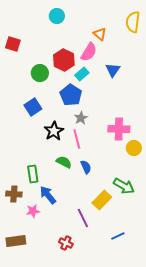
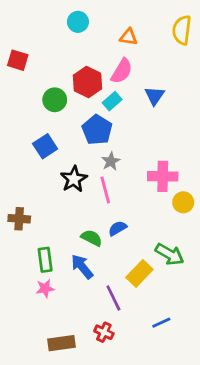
orange triangle: (100, 34) -> (129, 37), moved, turned -32
green semicircle: (64, 162) -> (92, 238), moved
blue semicircle: (86, 167) -> (118, 228), turned -96
green rectangle: (33, 174) -> (45, 260), moved
brown cross: (14, 194) -> (19, 219), moved
blue arrow: (48, 195) -> (82, 267), moved
brown rectangle: (16, 241) -> (62, 343), moved
red cross: (66, 243) -> (104, 332), moved

